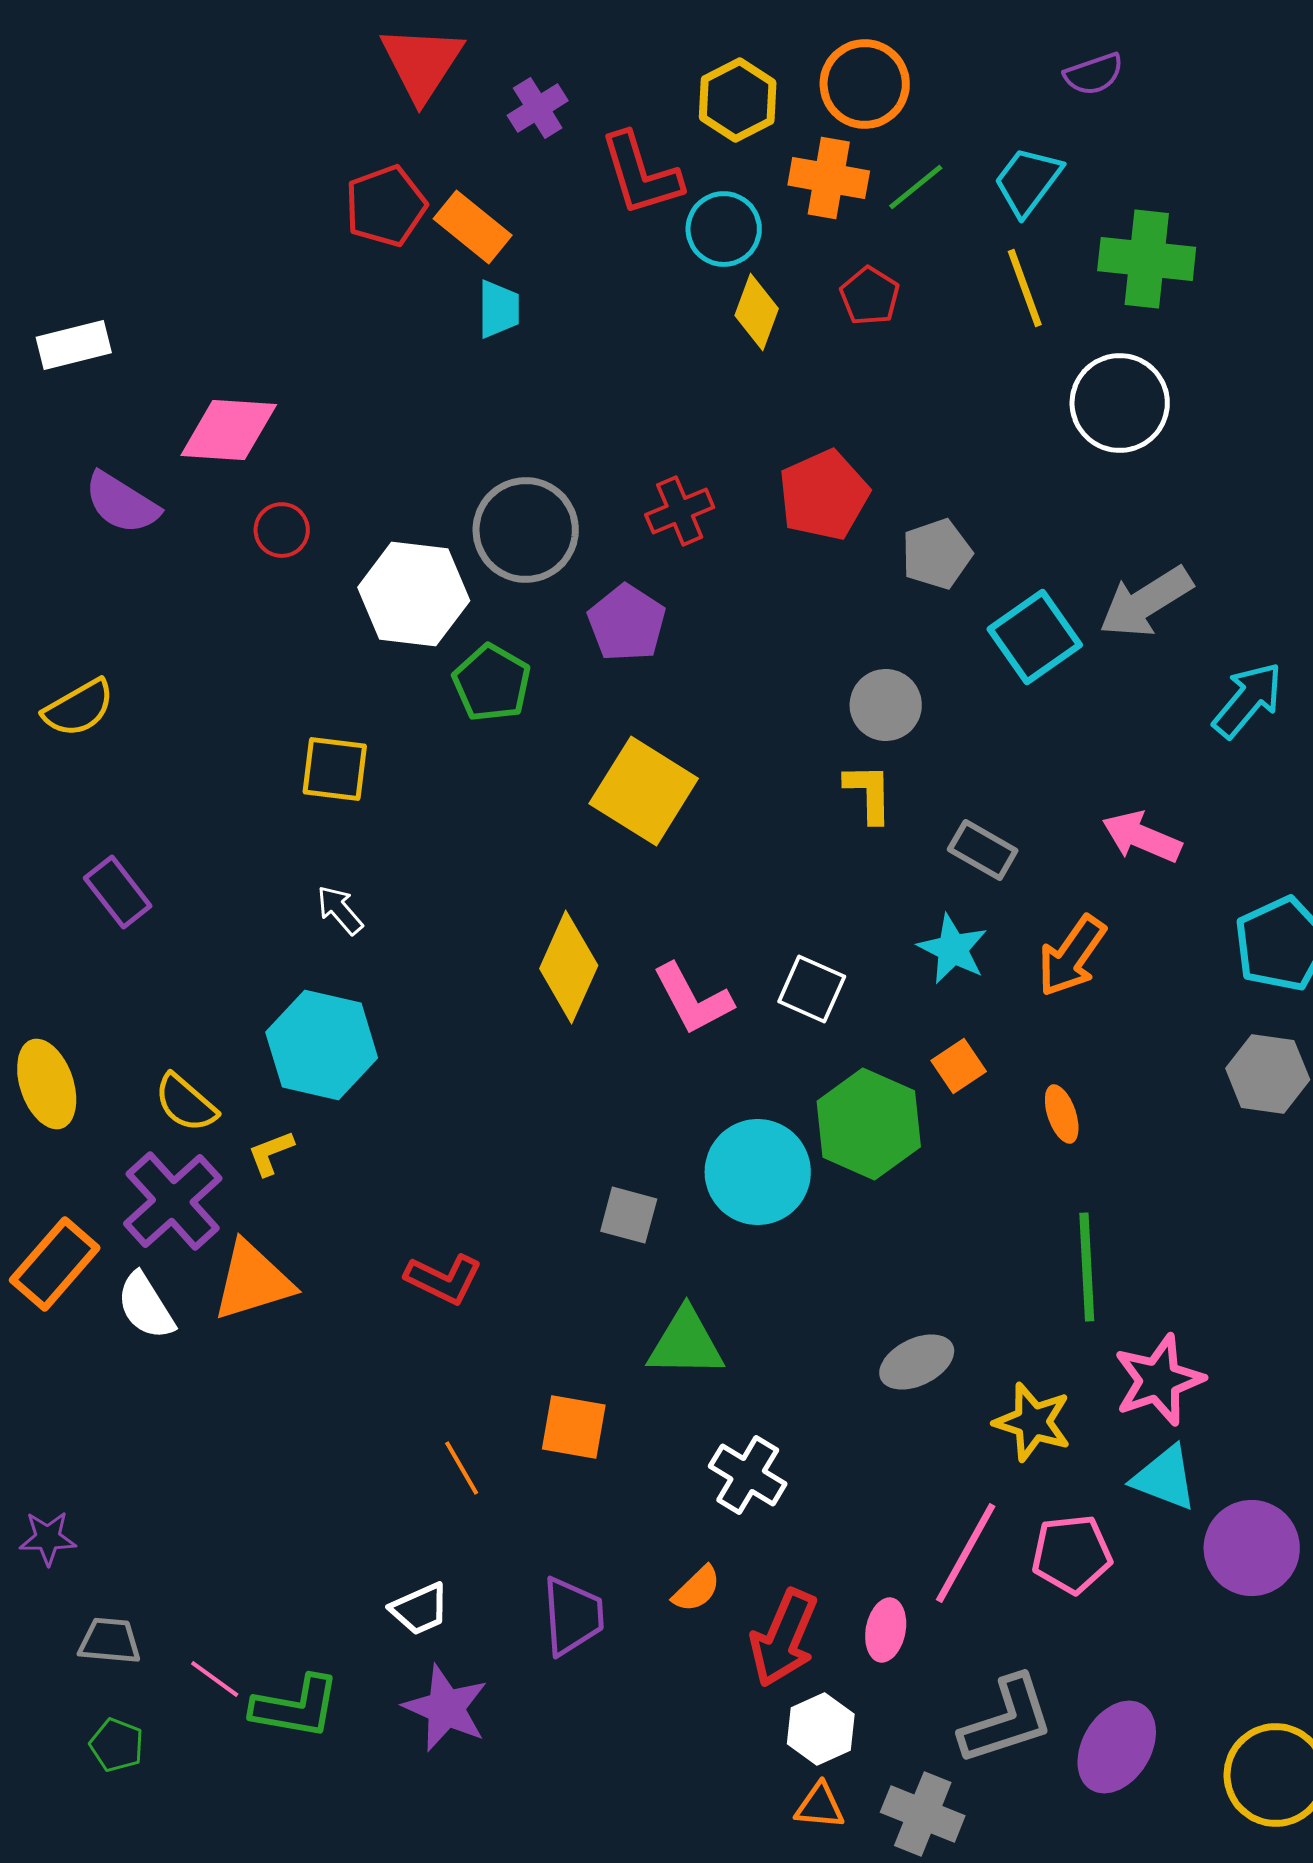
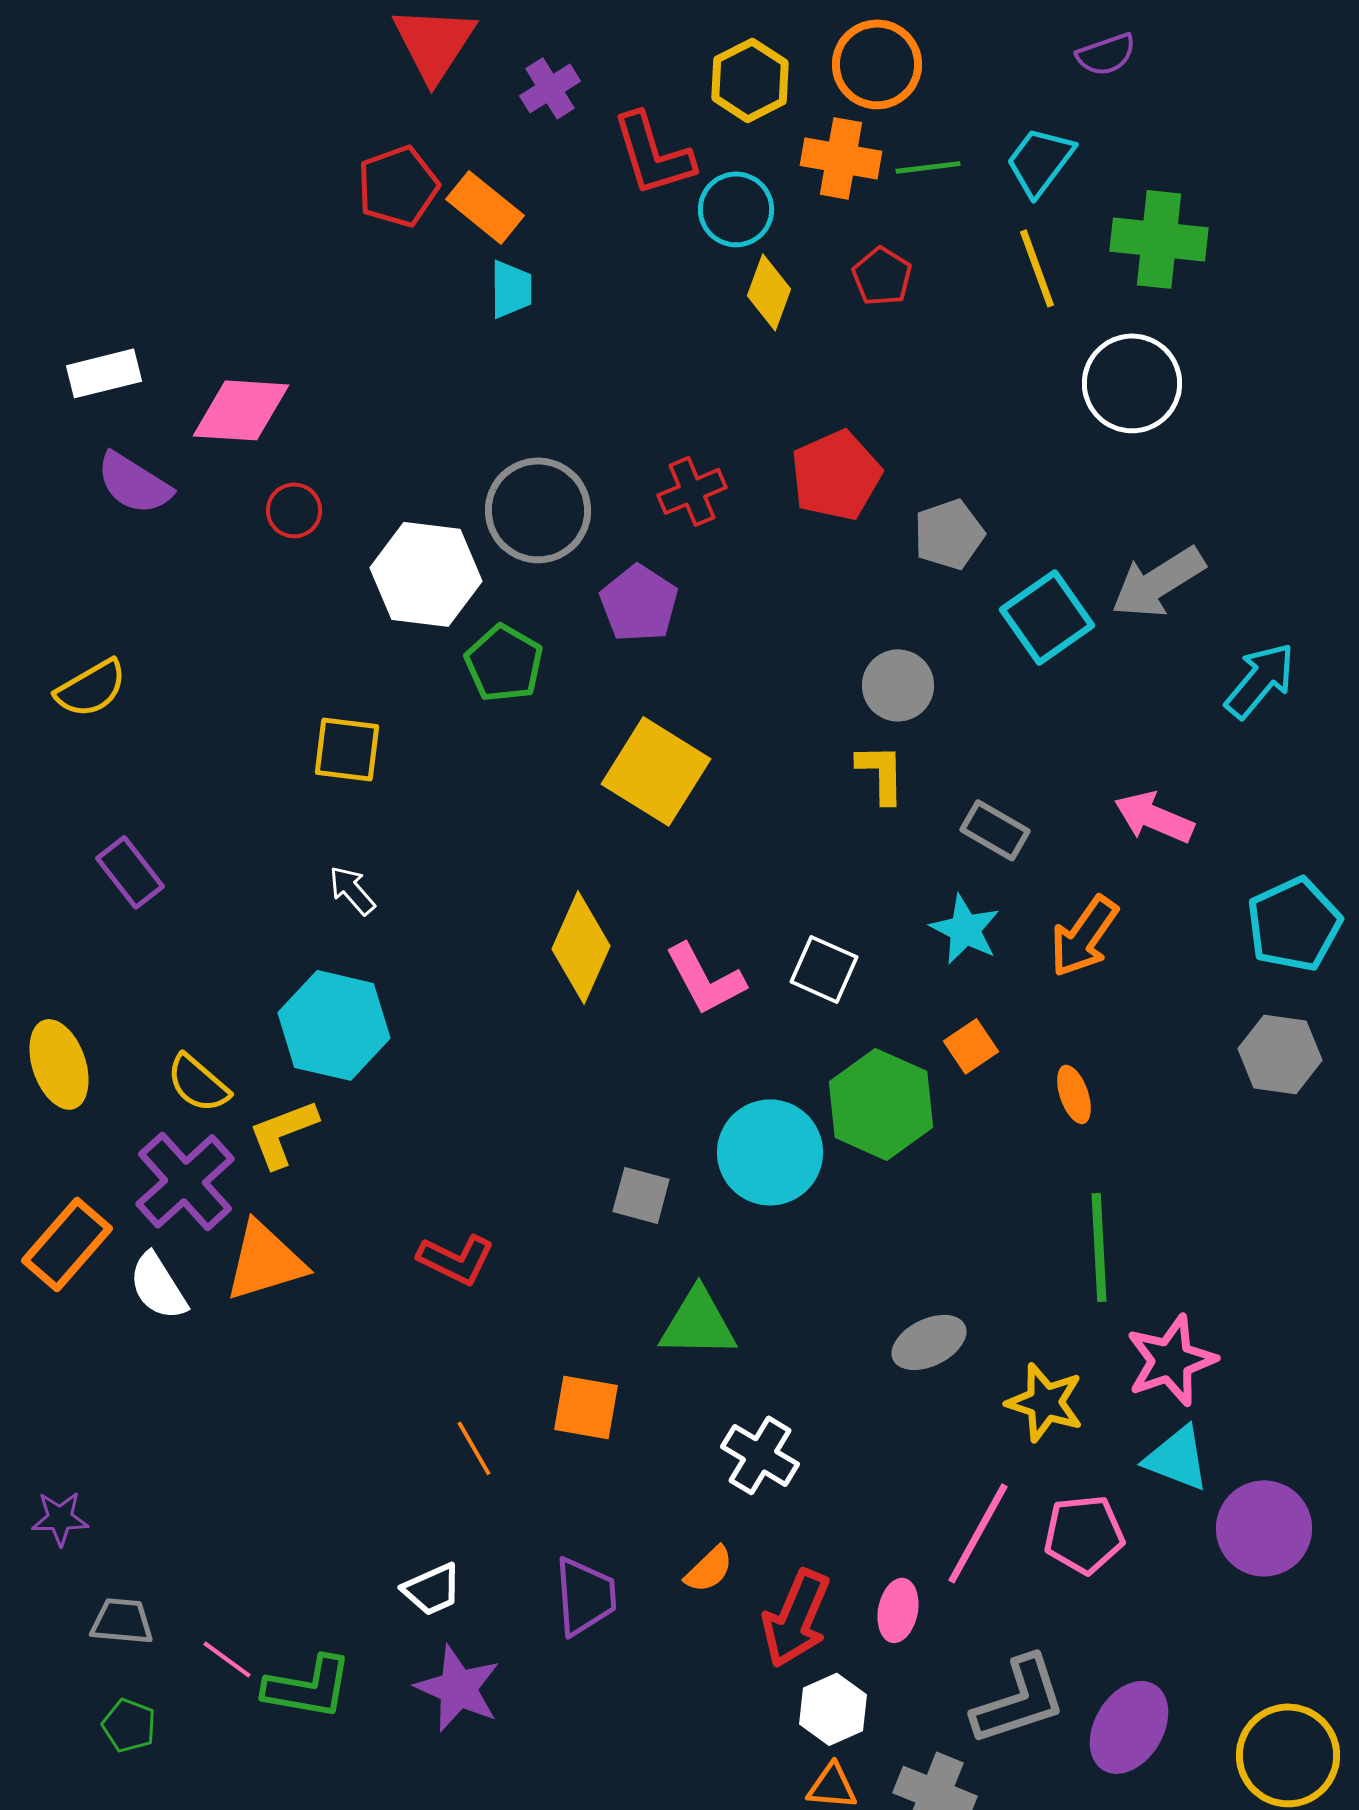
green line: (916, 187) -> (928, 167), turned 32
white rectangle: (74, 345) -> (104, 373), moved
yellow L-shape: (271, 1153) -> (283, 1133), size x1.5

